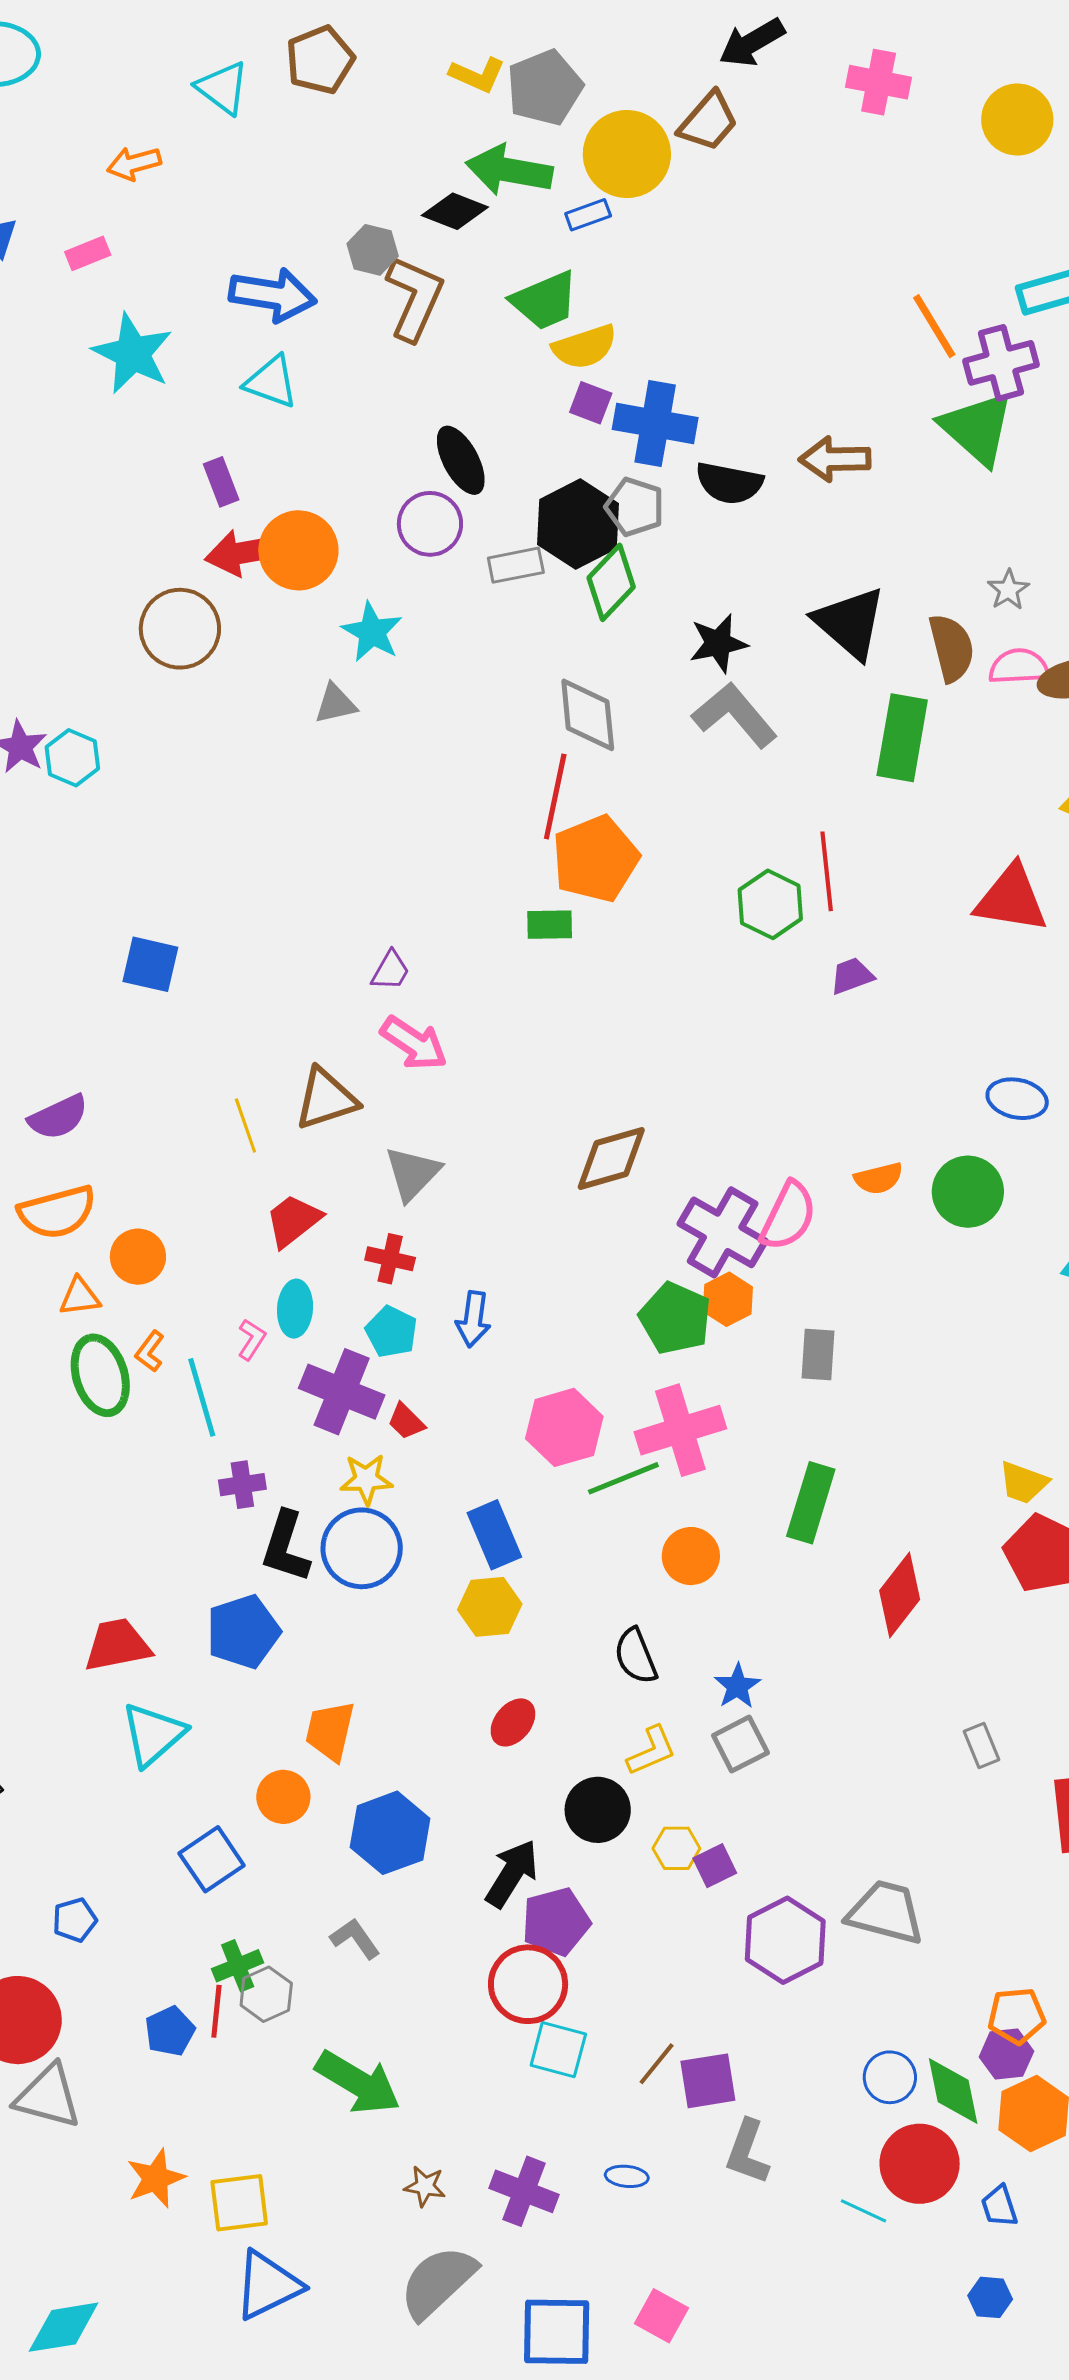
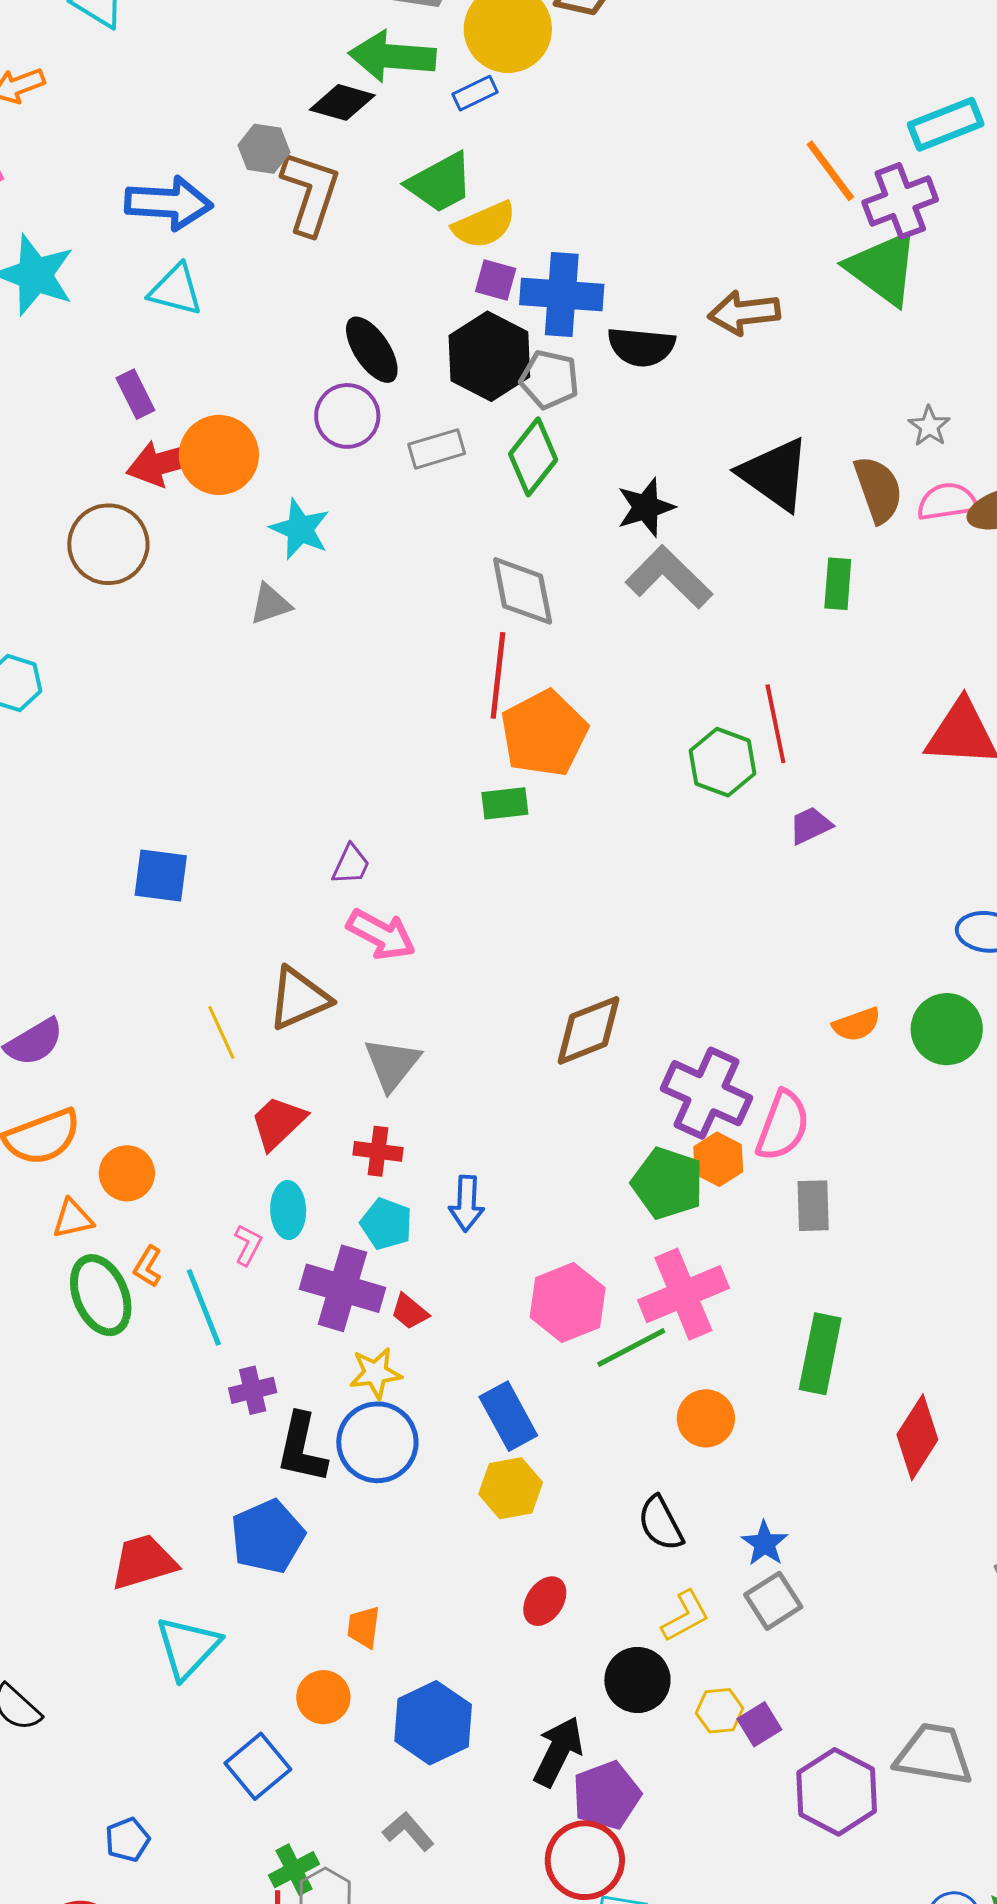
black hexagon: (578, 524) -> (489, 356), moved
green rectangle: (902, 738) -> (838, 584), size x0.6
blue square: (150, 964) -> (161, 875), moved
pink semicircle: (788, 1216) -> (783, 1126), moved
orange trapezoid: (330, 1731) -> (364, 1627), size x0.7

